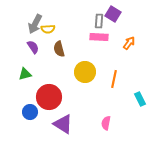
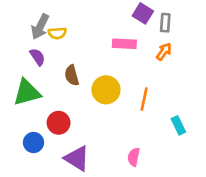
gray rectangle: (99, 21) -> (165, 23), moved
brown semicircle: (59, 49) -> (72, 75), moved
green triangle: (25, 74) -> (27, 92), size x1.6
red circle: (49, 97) -> (59, 123), size x0.7

